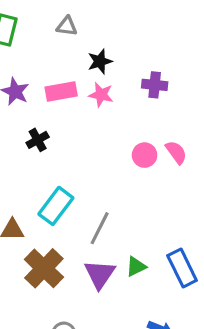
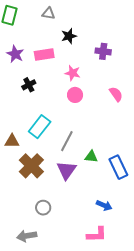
pink star: (101, 95) -> (73, 73), moved
pink circle: (145, 155) -> (75, 95), moved
green triangle: (136, 267) -> (91, 157), moved, turned 32

